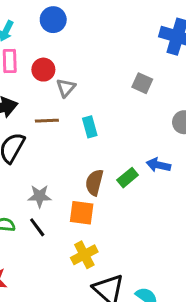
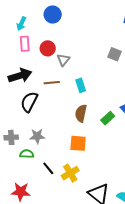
brown semicircle: (94, 182) -> (81, 113), moved
gray star: (40, 196) -> (37, 136), moved
black line: (37, 227) -> (48, 168), moved
yellow cross: (84, 255) -> (70, 173), moved

